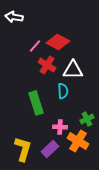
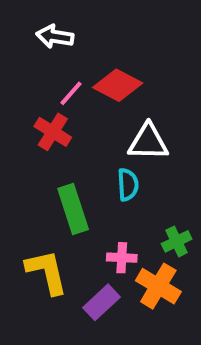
white arrow: (14, 17) -> (55, 37), moved
red cross: (47, 65) -> (53, 132), moved
yellow L-shape: (23, 149) -> (47, 272), moved, turned -30

